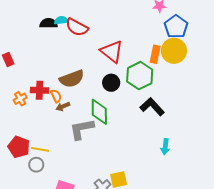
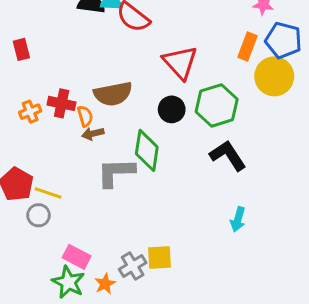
blue pentagon: (176, 27) -> (283, 40), turned -30
orange rectangle: (155, 54) -> (248, 47), moved

